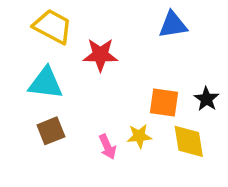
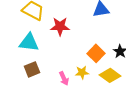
orange square: (164, 103) -> (96, 53), turned 36
yellow diamond: (189, 141) -> (110, 75), turned -45

